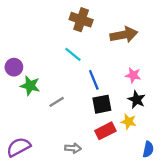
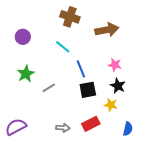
purple circle: (14, 67) -> (23, 37), moved
green star: (30, 86) -> (26, 74), turned 30
red rectangle: (105, 131) -> (91, 124), moved

